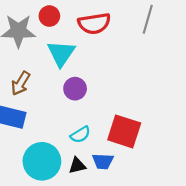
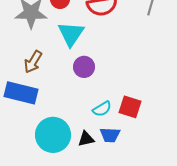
red square: (124, 131) -> (130, 107), size x0.7
cyan semicircle: (80, 135) -> (102, 109), moved

